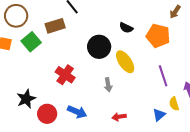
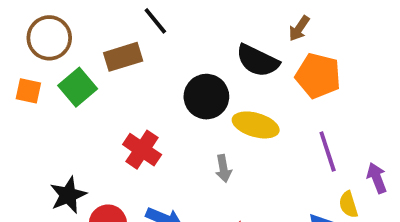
brown arrow: (175, 12) -> (299, 28), moved
black semicircle: (126, 28) -> (258, 61), size x1.6
yellow ellipse: (125, 62) -> (256, 125), turned -40

